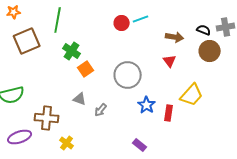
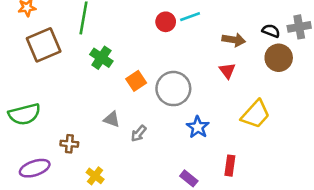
orange square: (86, 69) -> (136, 81), moved
red rectangle: (169, 113) -> (230, 166), moved
brown cross: (47, 118) -> (69, 144), size x0.6

